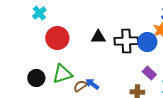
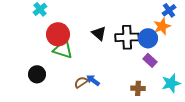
black triangle: (98, 37) -> (99, 33), turned 42
purple rectangle: (149, 73) -> (150, 60), moved
green triangle: (62, 74) -> (63, 49), moved, turned 35

